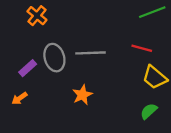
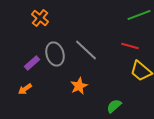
gray line: (91, 53) -> (86, 50), turned 45
green semicircle: (149, 111) -> (114, 106), moved

